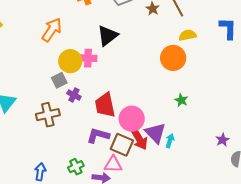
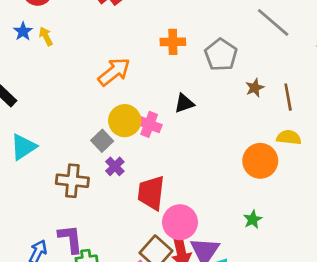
black triangle: (107, 36) -> (184, 103), size x0.7
gray square: (59, 80) -> (102, 141), turned -35
purple L-shape: (98, 136) -> (70, 239), moved, turned 50

